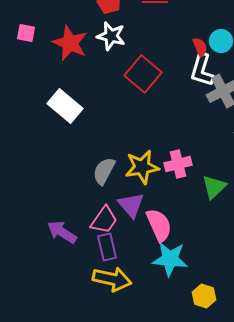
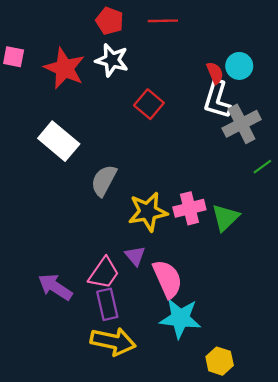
red square: (143, 74) -> (149, 104), size x0.7
gray semicircle: (104, 171) -> (104, 181), moved
green triangle: (214, 187) -> (225, 218), moved
purple triangle: (131, 205) -> (135, 256), size x0.7

